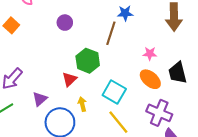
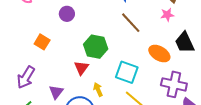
orange square: (11, 25) -> (42, 42), moved
brown line: (111, 33) -> (131, 23), moved, turned -50
pink star: (150, 54) -> (167, 15), moved

